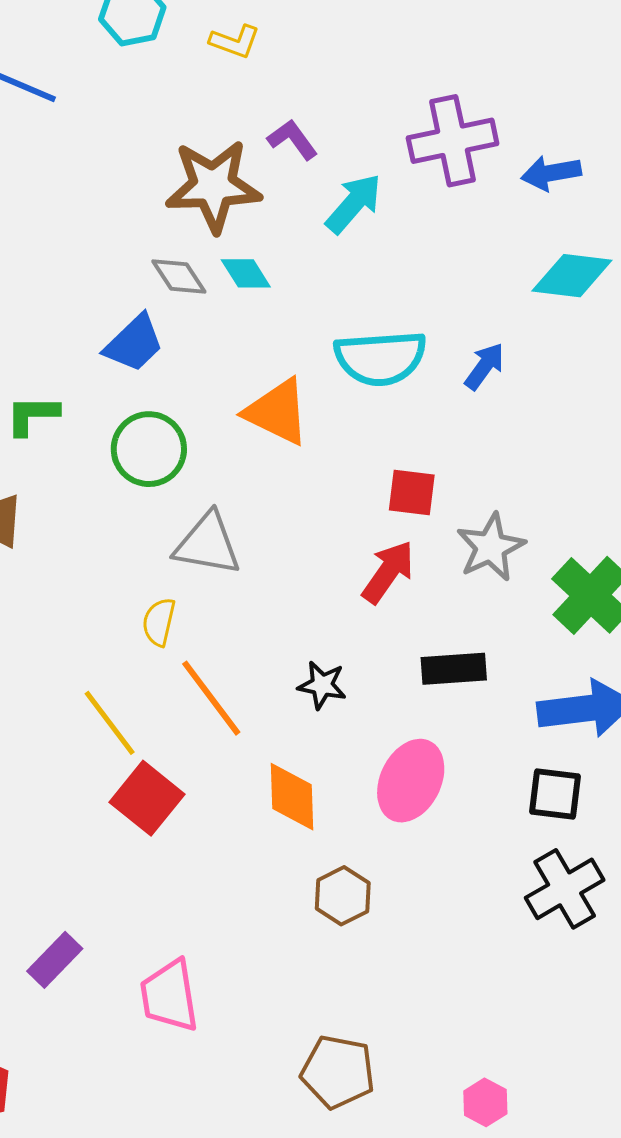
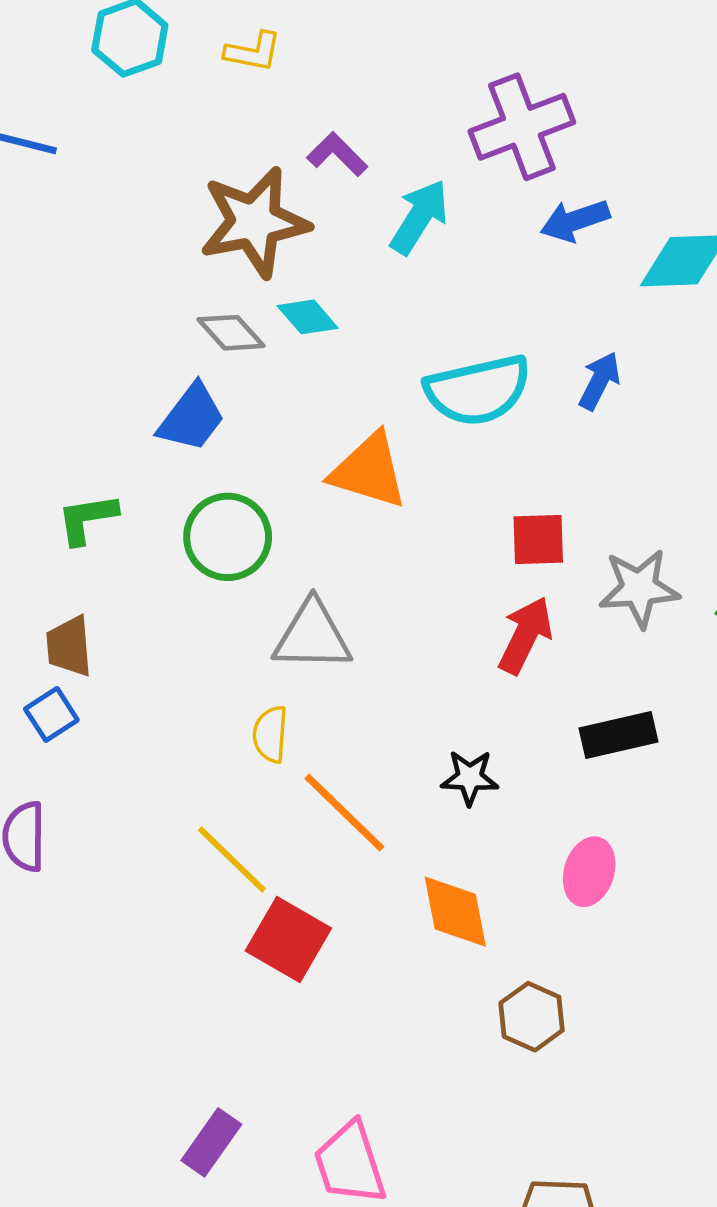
blue arrow: (551, 173) -> (575, 221), moved
gray star: (491, 547) -> (639, 588), turned 30
pink ellipse: (411, 781) -> (589, 872), size x0.7

